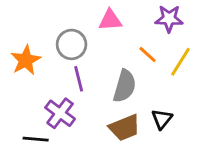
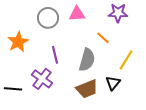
gray circle: (72, 44) -> (48, 18), moved
yellow line: (180, 62) -> (126, 60), moved
black line: (36, 139) -> (13, 89), moved

